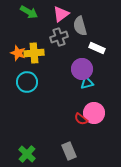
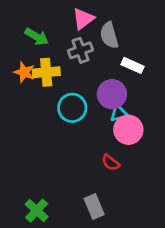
green arrow: (29, 12) -> (37, 37), moved
cyan circle: (27, 82) -> (72, 108), moved
pink circle: (94, 113) -> (128, 130), moved

